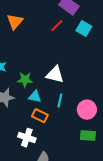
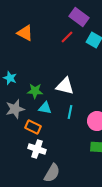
orange triangle: (15, 22) -> (25, 33), turned -42
orange rectangle: (40, 116) -> (33, 127), moved

